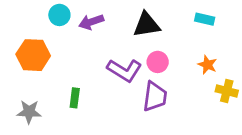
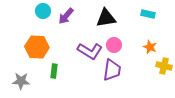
purple arrow: (91, 22) -> (66, 16), turned -30
orange hexagon: (33, 55) -> (37, 47), moved

